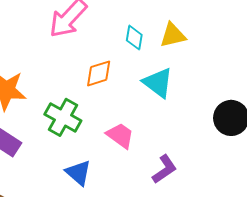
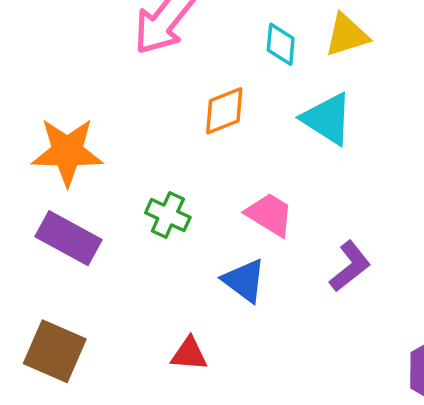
green cross: (63, 117) -> (168, 215), moved, size x0.7
blue triangle: (78, 173) -> (244, 281), moved

